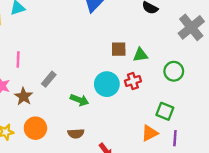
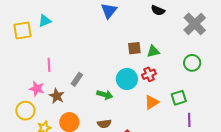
green circle: (174, 71) -> (192, 63), moved
green square: (165, 111) -> (179, 98), turned -35
orange triangle: (150, 133) -> (152, 102), moved

